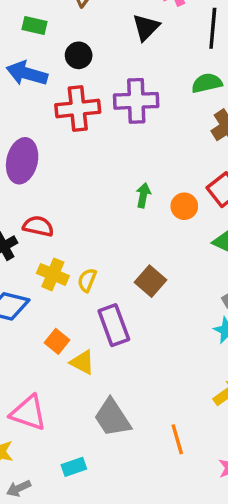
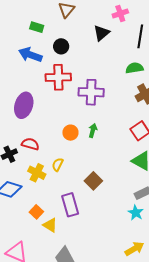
purple cross: (136, 101) -> (91, 92), moved
orange circle: (184, 206) -> (70, 133), moved
yellow semicircle: (87, 280) -> (58, 165), moved

